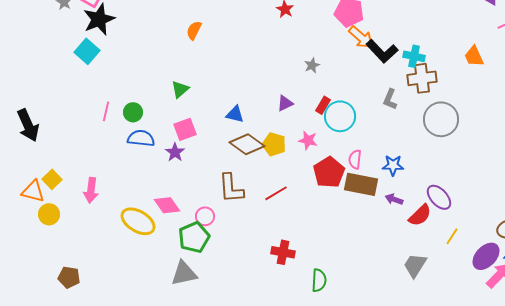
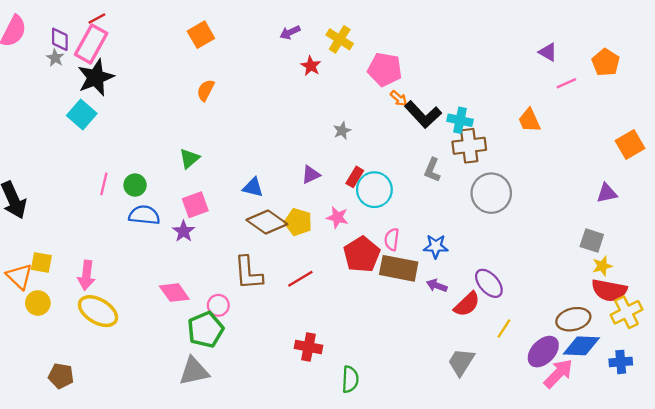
orange arrow: (361, 37) -> (399, 98), size x0.6
yellow square: (52, 179) -> (41, 263), turned -36
orange triangle: (33, 191) -> (19, 276), turned 30
yellow ellipse: (138, 221) -> (98, 311), moved

